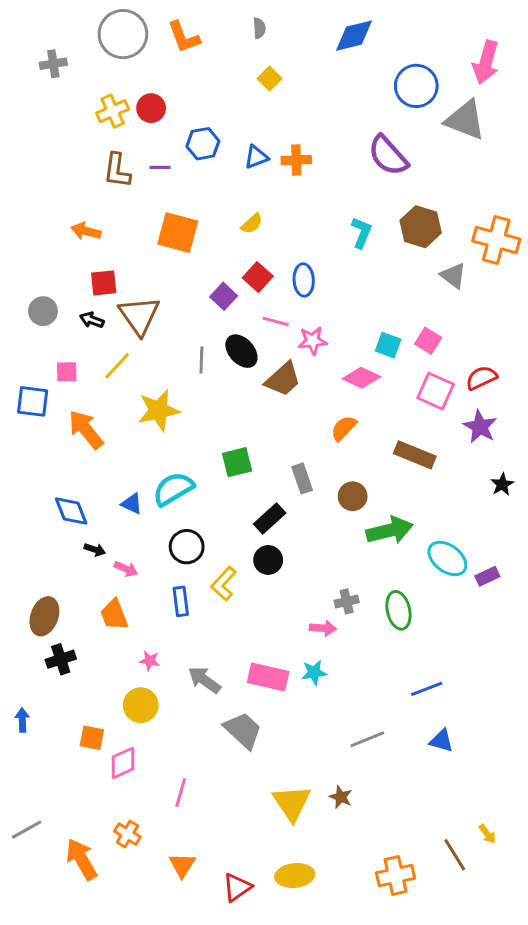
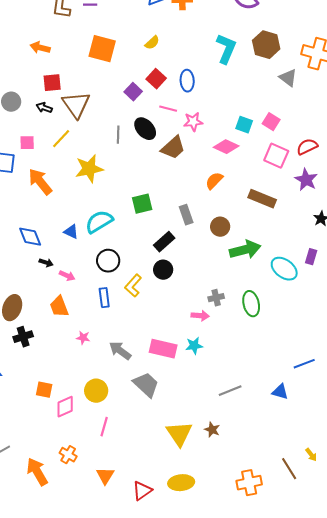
cyan L-shape: (361, 233) -> (226, 49), size x1.4
purple rectangle: (487, 576) -> (311, 257), moved, turned -49
blue line: (427, 689) -> (304, 364), moved
yellow circle: (141, 705) -> (96, 391), moved

